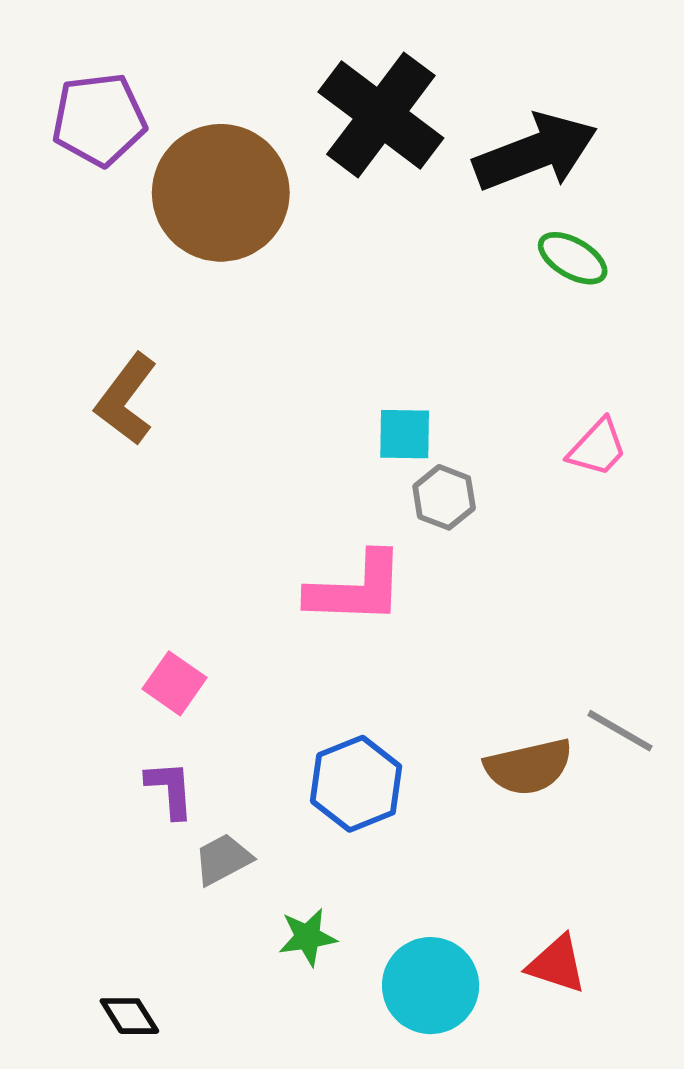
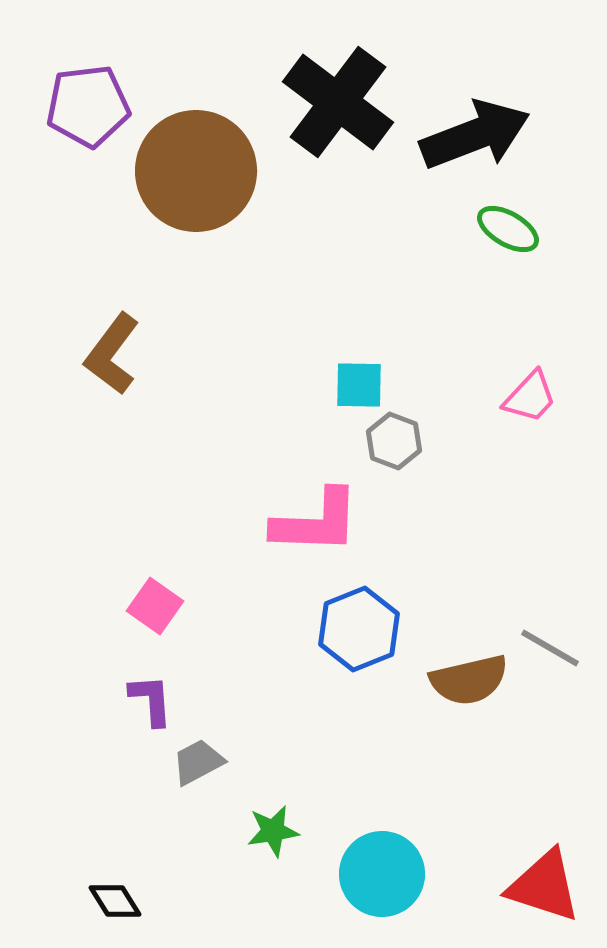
blue hexagon: (356, 784) -> (359, 629), moved
red triangle: (557, 964) -> (544, 886), moved, size x1.4

